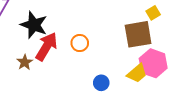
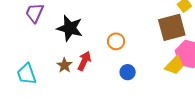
red arrow: (47, 47) -> (84, 61), moved, size x0.7
blue circle: (101, 83) -> (128, 72), moved

